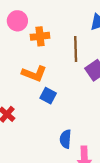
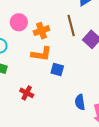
pink circle: (17, 21) -> (19, 22), moved
orange cross: (40, 36) -> (41, 31), moved

